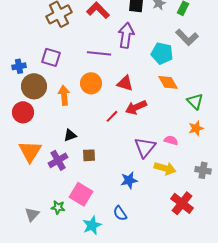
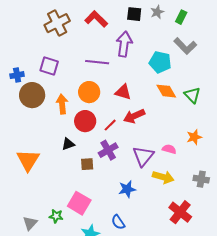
green triangle: (195, 101) -> (192, 95), moved
red circle: (23, 112) -> (85, 121), moved
purple cross: (58, 160) -> (108, 150), moved

